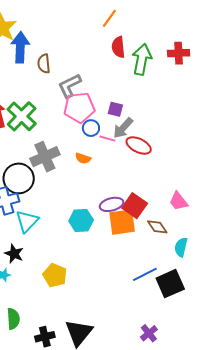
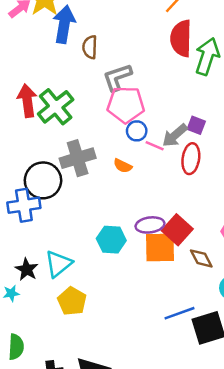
red semicircle: (118, 47) -> (181, 38), size x1.4
purple square: (115, 109) -> (196, 125), moved
red ellipse: (139, 145) -> (191, 159), turned 65
cyan triangle: (27, 221) -> (58, 264), moved

